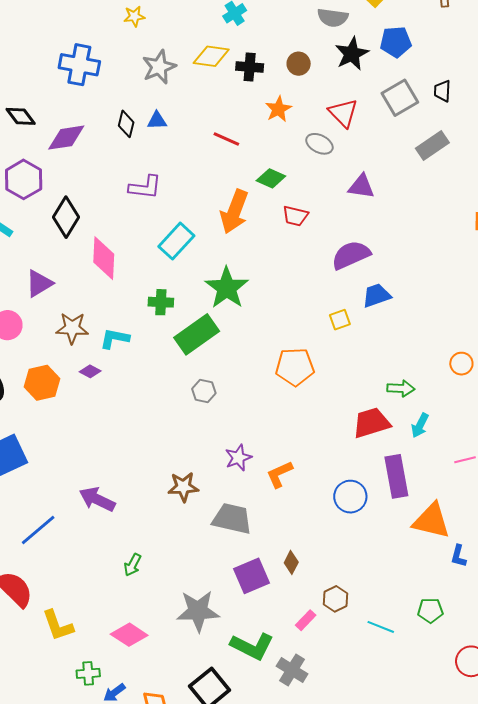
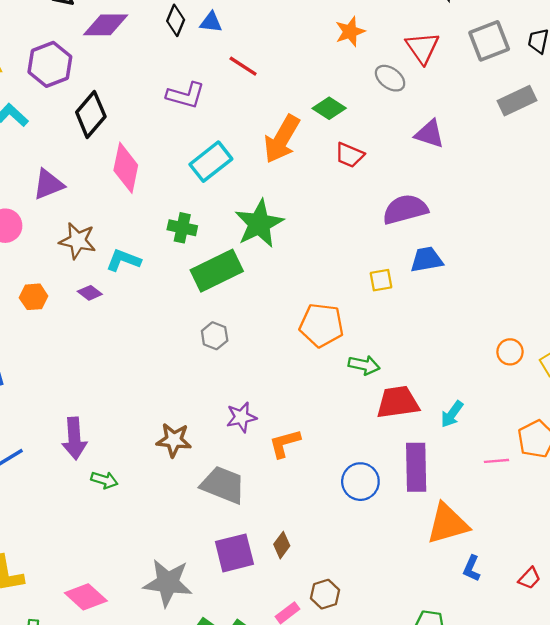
red line: (226, 139) -> (243, 66), moved
orange hexagon: (42, 383) -> (34, 297), size x0.7
green arrow: (401, 388) -> (364, 365), moved
purple arrow: (97, 499) -> (74, 438), turned -129
orange triangle: (432, 521) -> (448, 524), turned -39
green arrow: (133, 565) -> (104, 480), moved, turned -110

